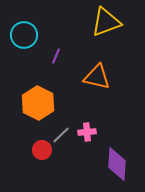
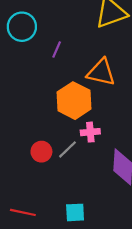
orange hexagon: (38, 103) -> (74, 101), moved
gray line: (61, 135) -> (67, 149), moved

